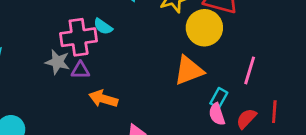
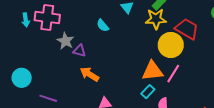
pink cross: (79, 37) -> (47, 18), moved
pink line: (250, 70) -> (173, 74), moved
cyan rectangle: (219, 98) -> (148, 92), moved

